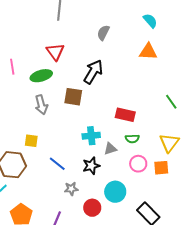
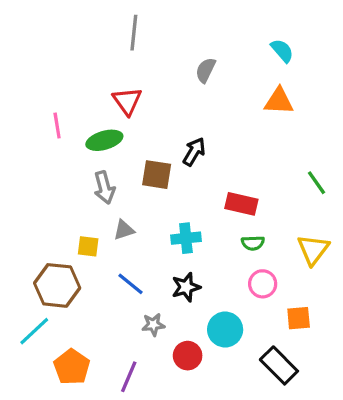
black arrow: (93, 72) -> (194, 152), moved, size x0.7
gray triangle: (110, 149) -> (124, 230), moved
orange square: (161, 168) -> (299, 318), moved

